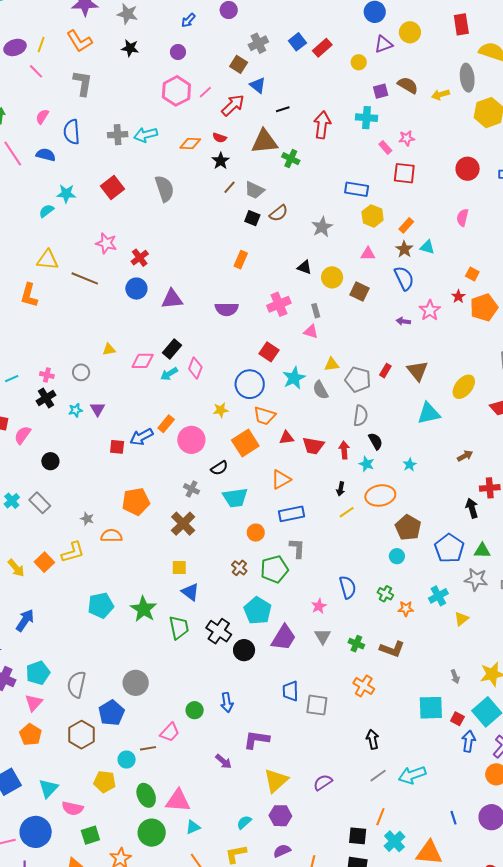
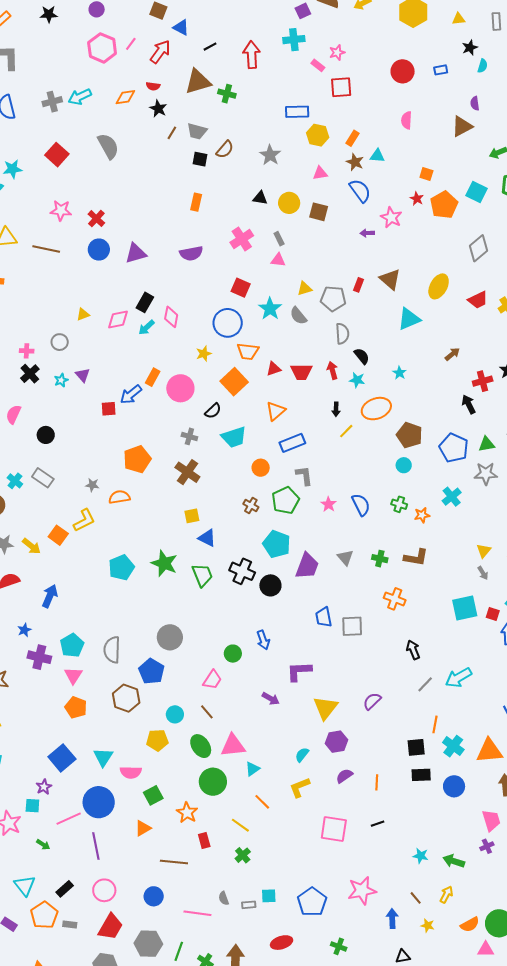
pink star: (319, 606) -> (329, 504), moved
yellow triangle: (461, 619) -> (484, 551), moved
brown line: (148, 748) -> (207, 712), moved, turned 70

